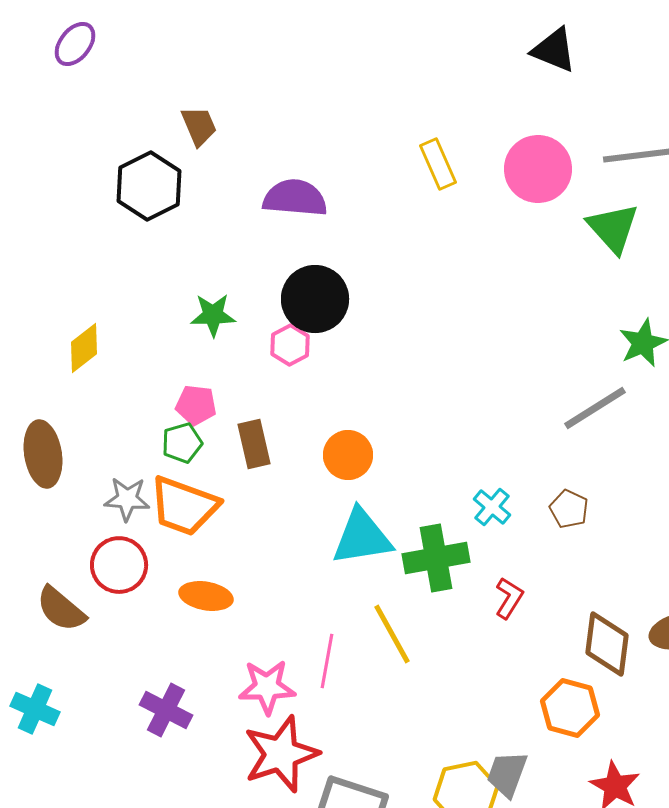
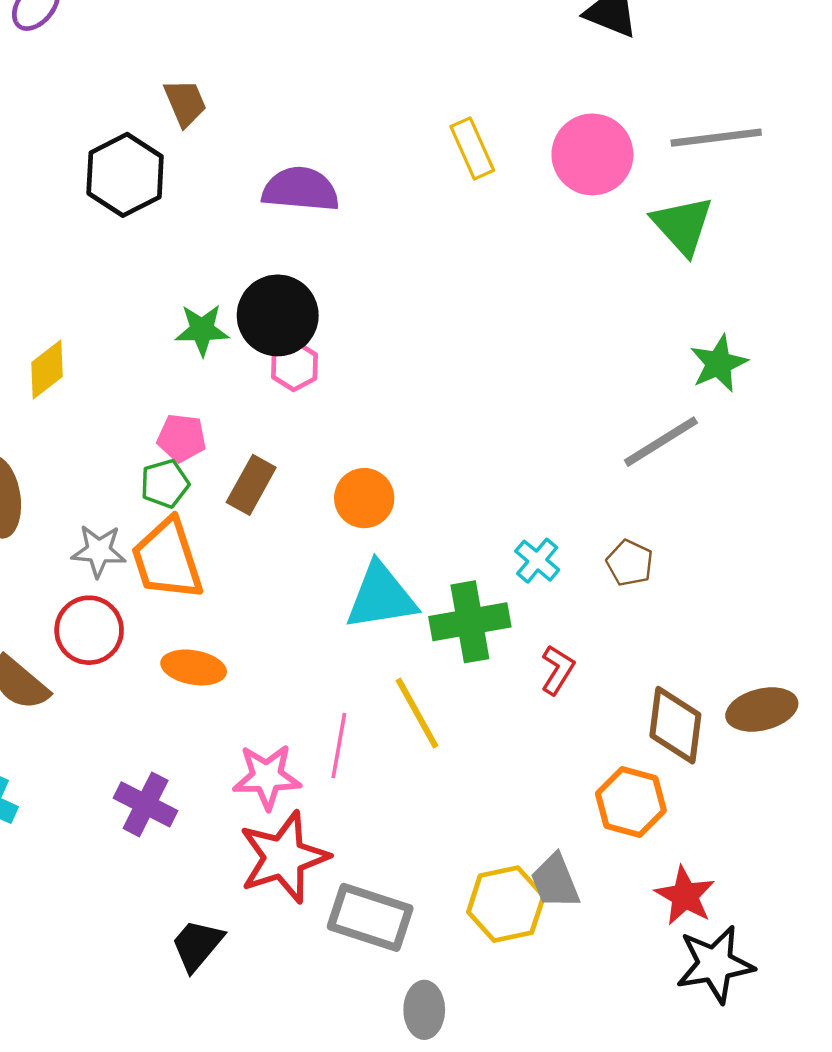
black circle: (315, 299) -> (278, 315), moved
brown rectangle: (254, 444) -> (251, 485), turned 42
orange trapezoid: (184, 506) -> (167, 559), turned 52
gray trapezoid: (507, 774) -> (555, 881), turned -42

